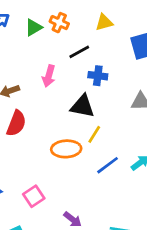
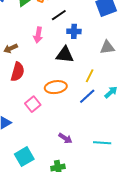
yellow line: (94, 134) -> (90, 76), moved
pink square: (34, 196) -> (33, 104), moved

